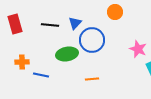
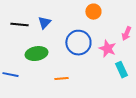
orange circle: (115, 12) -> (93, 12), moved
blue circle: (92, 40) -> (78, 43), moved

